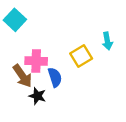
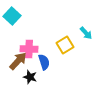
cyan arrow: (107, 41) -> (86, 33), turned -32
brown arrow: (22, 76) -> (18, 61), turned -102

